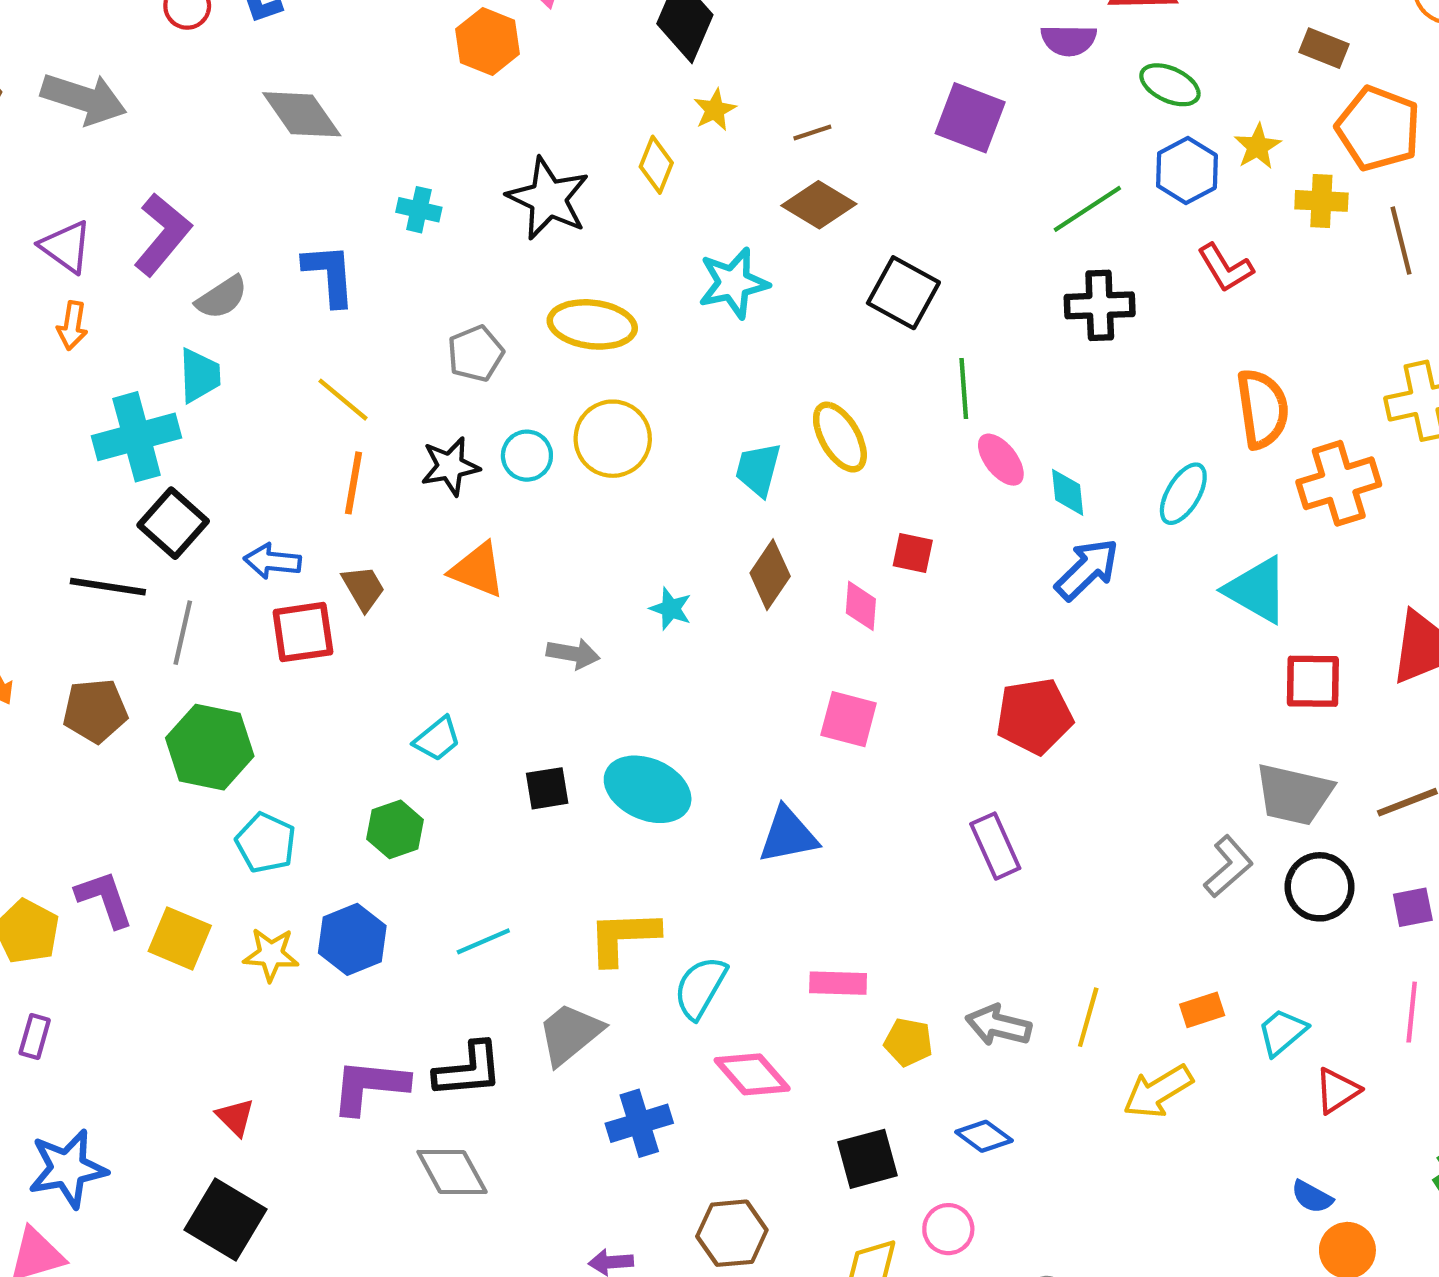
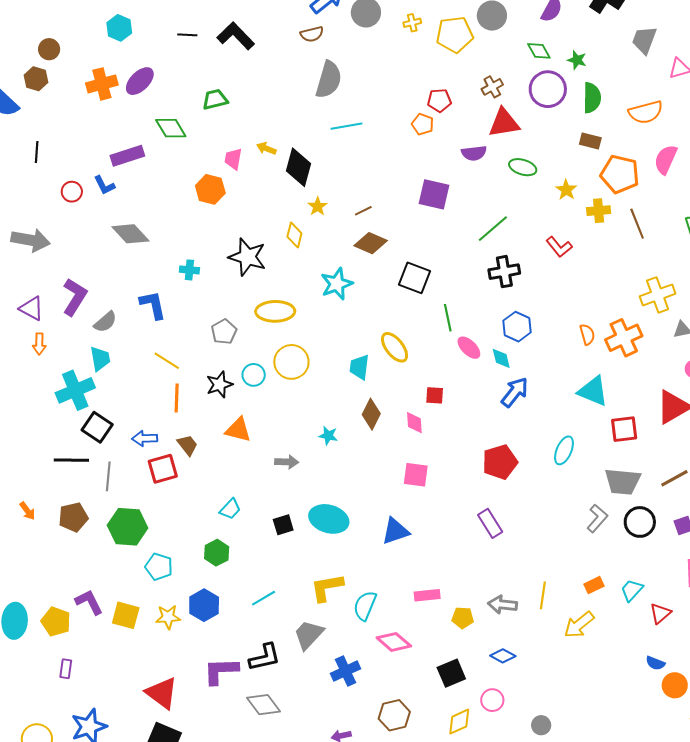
blue hexagon: (1187, 171) -> (517, 327), moved
orange semicircle: (1262, 409) -> (587, 334), moved, size x0.6
cyan ellipse: (1183, 494) -> (564, 450), moved
red triangle: (235, 1117) -> (162, 693), size x1.8

